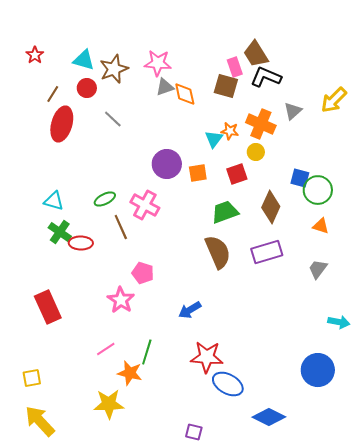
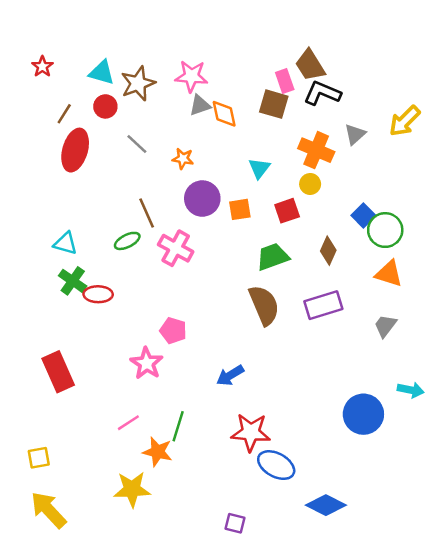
orange star: (230, 131) -> (183, 159), moved
blue square: (300, 178) -> (363, 215), turned 30
brown diamond: (271, 207) -> (328, 251), size x0.7
orange triangle: (321, 226) -> (389, 274), size x1.4
brown line: (121, 227) -> (147, 213), moved
blue circle: (318, 370) -> (363, 414), moved

